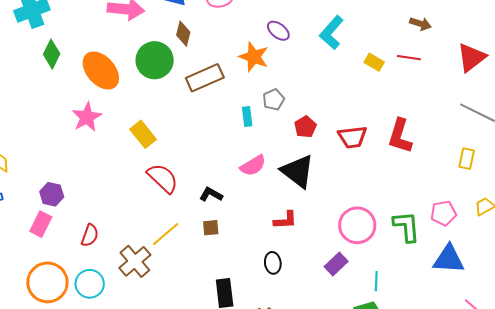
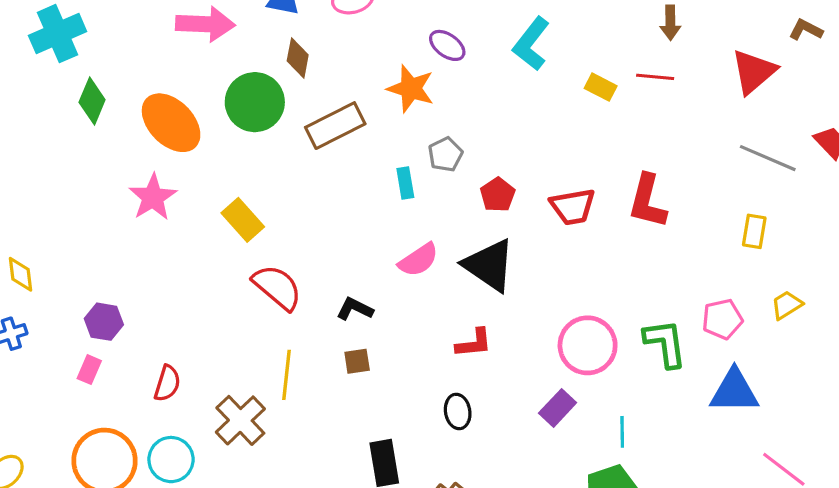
brown arrow: (420, 24) -> (670, 23), turned 75
pink rectangle: (41, 224) -> (89, 370), size x0.7
yellow line: (166, 234) -> (286, 375), turned -40

